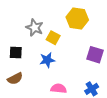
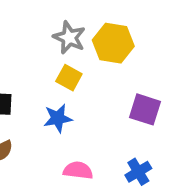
gray star: (35, 28) -> (69, 38), moved

